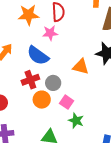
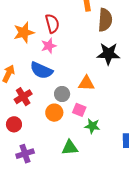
orange triangle: (81, 67) -> (86, 83), moved
red cross: (30, 80) -> (23, 97), moved

